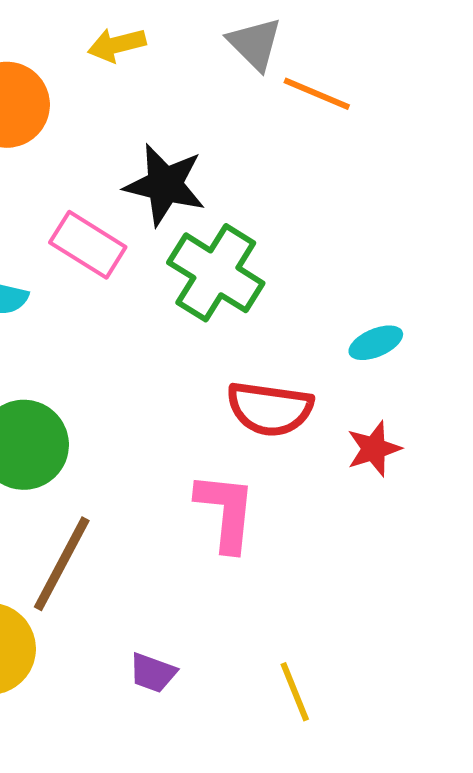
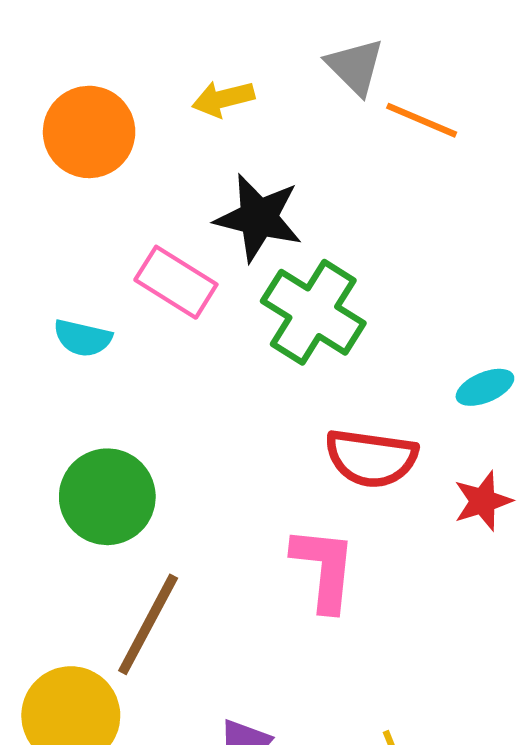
yellow arrow: (117, 45) -> (223, 99), moved

